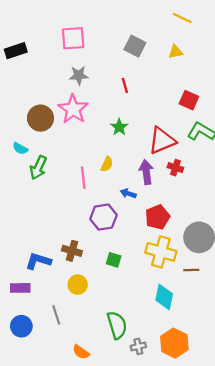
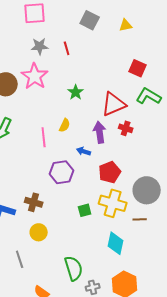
red line: (125, 85) -> (67, 48), moved
green square: (114, 260) -> (85, 210), moved, turned -32

